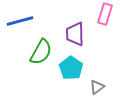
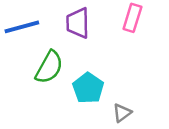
purple trapezoid: (75, 34) -> (78, 23), moved

